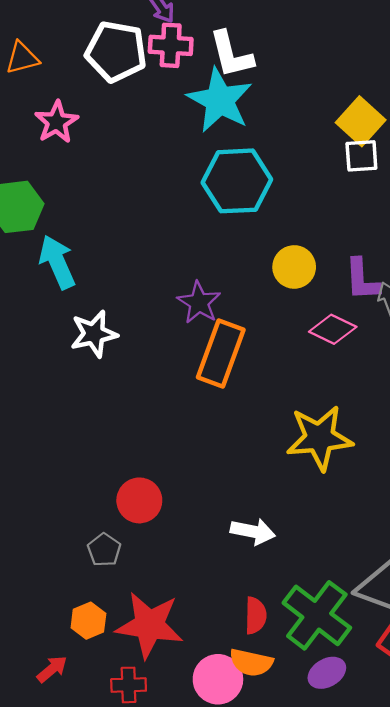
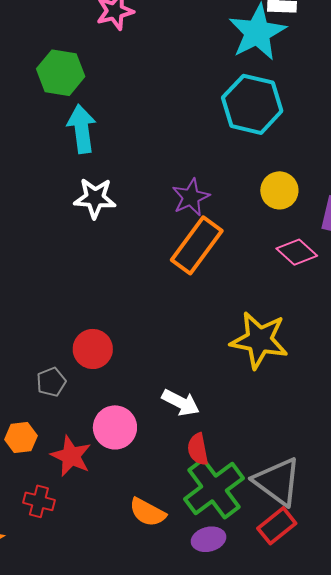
red semicircle: (256, 616) -> (198, 449), moved, turned 152
red star: (149, 625) -> (71, 456), size x0.7
pink circle: (218, 679) -> (115, 427), moved

